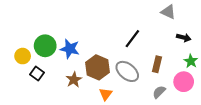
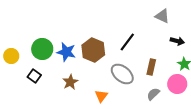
yellow circle: (23, 56) -> (11, 56), moved
brown hexagon: (97, 67) -> (93, 50), moved

